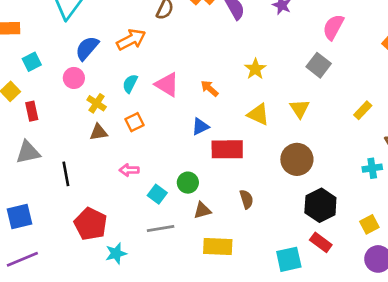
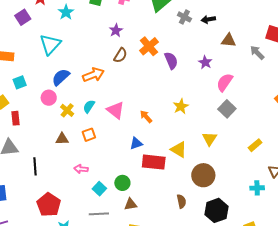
pink semicircle: (333, 27) -> (225, 82), moved
yellow cross: (97, 103) -> (67, 110), moved
yellow triangle: (258, 114) -> (179, 149), moved
brown semicircle: (246, 199) -> (181, 201), moved

